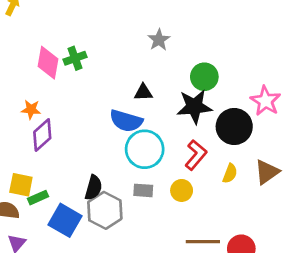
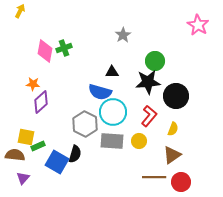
pink star: (265, 101) -> (198, 25), moved
brown triangle: (267, 172) -> (172, 155), moved
black semicircle: (93, 188) -> (75, 154), moved
gray rectangle: (143, 190) -> (112, 141), size x1.6
gray hexagon: (105, 210) -> (85, 124), moved

